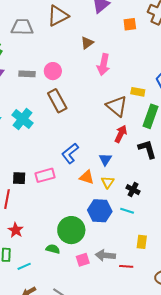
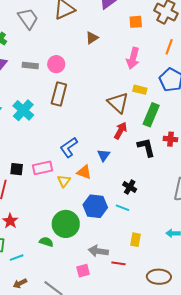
gray trapezoid: (22, 27) -> (28, 19), turned 50
pink arrow: (103, 65) -> (133, 58), moved
brown rectangle: (57, 101) -> (59, 94), turned 40
yellow triangle: (108, 182) -> (64, 181), moved
pink square: (83, 260) -> (83, 271), moved

